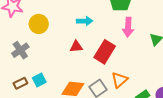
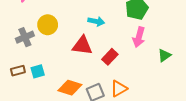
yellow circle: (39, 24) -> (48, 25), moved
red triangle: (76, 47) -> (82, 46), size x1.5
red rectangle: (105, 52) -> (110, 57), size x0.7

